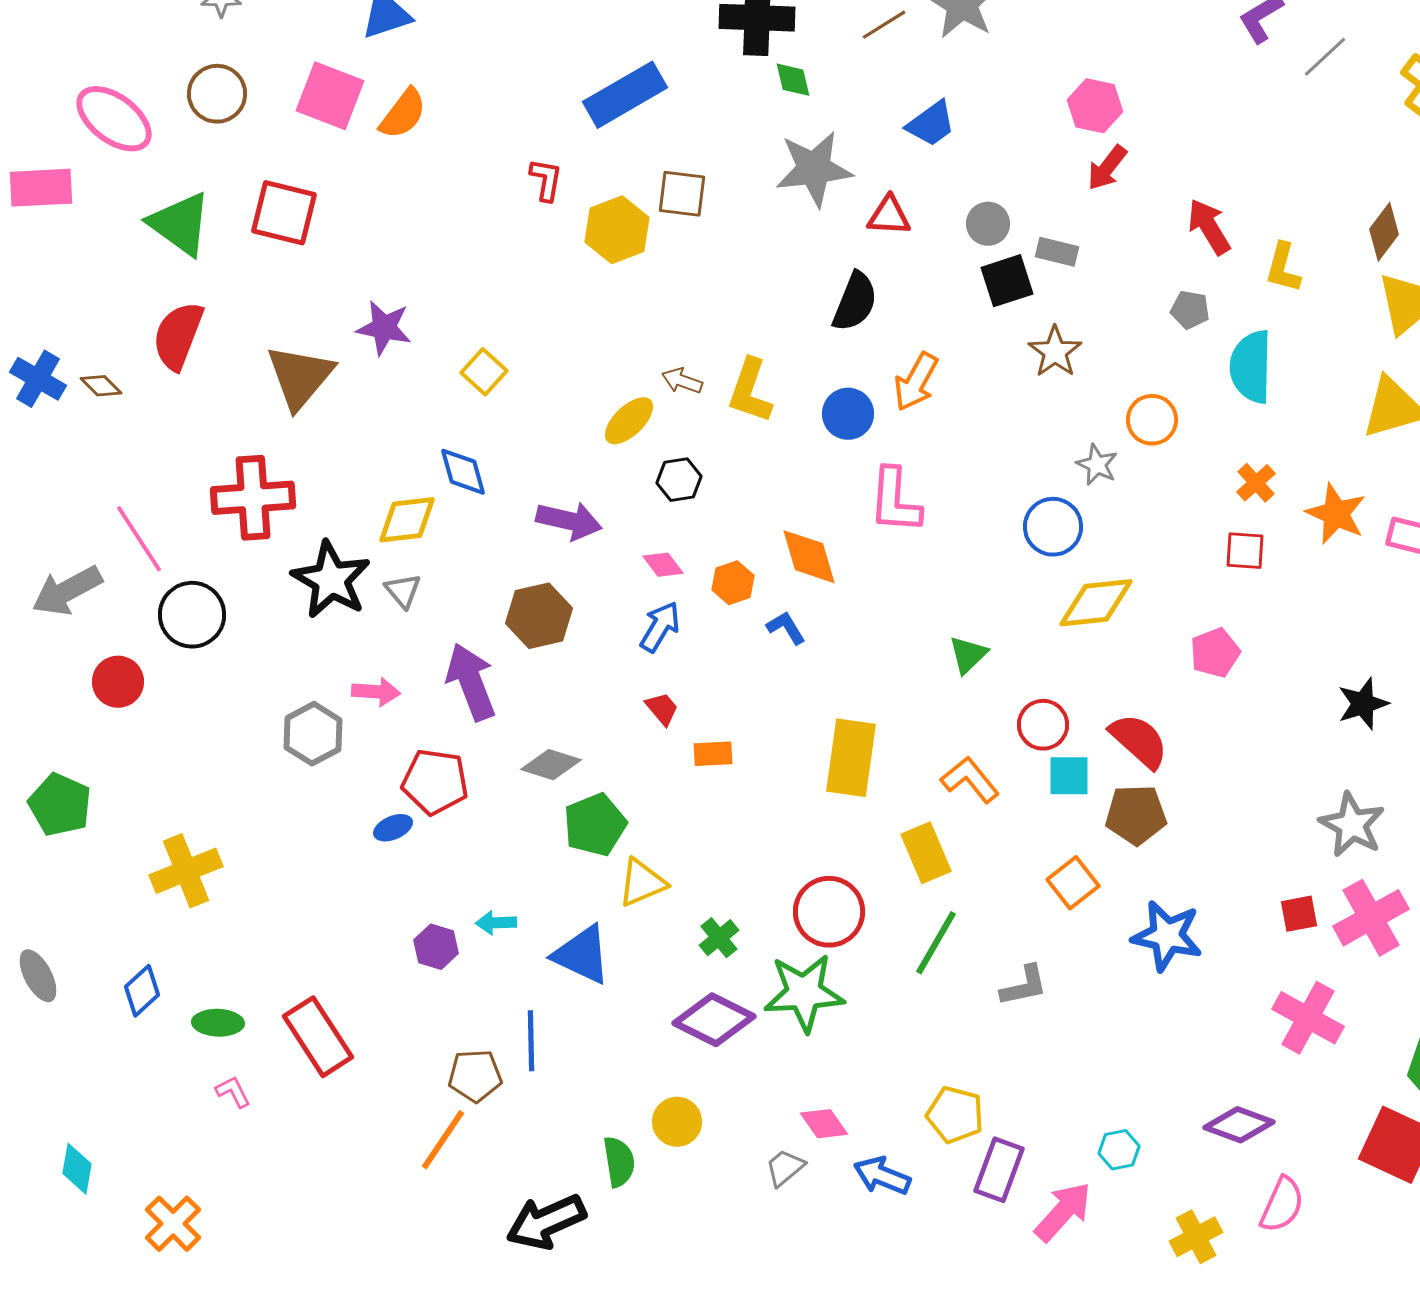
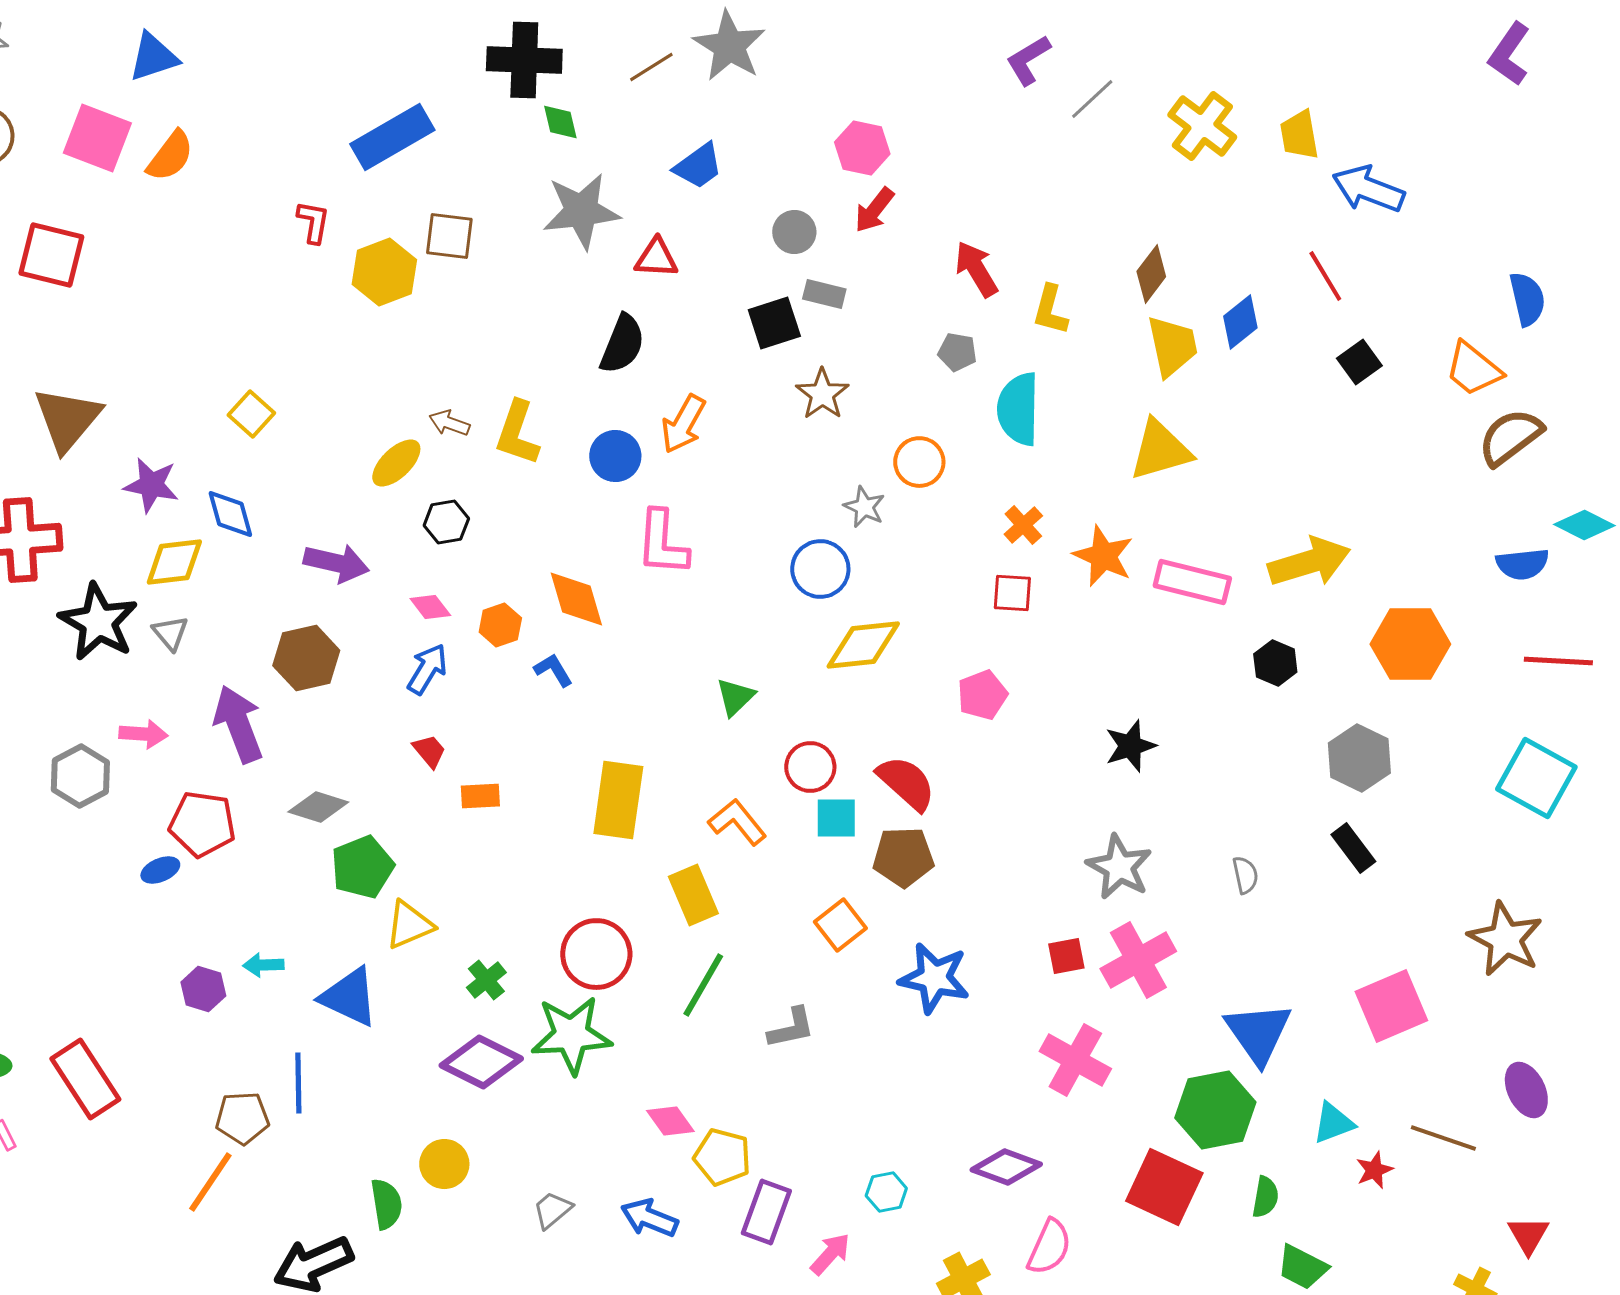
gray circle: (988, 224) -> (794, 232), moved
purple star: (384, 328) -> (151, 485), moved
pink diamond: (824, 1124) -> (670, 1121), moved
pink arrow: (1063, 1212) -> (830, 1254), size x0.7

